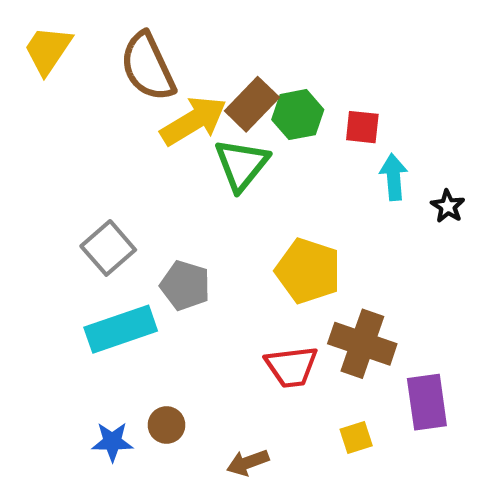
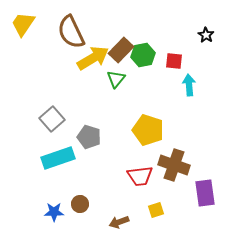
green triangle: (242, 165) -> (116, 79), size x0.7
black star: (448, 206) -> (206, 35), moved
yellow square: (356, 437) -> (156, 210), moved

